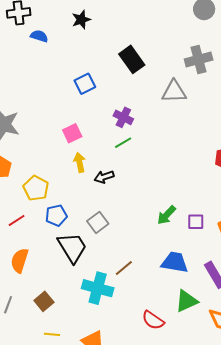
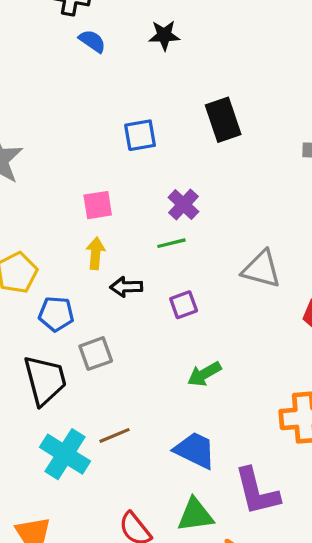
gray triangle: (174, 92) -> (261, 269), moved
blue pentagon: (56, 216) -> (56, 314), moved
purple square: (196, 222) -> (184, 305), moved, turned -36

